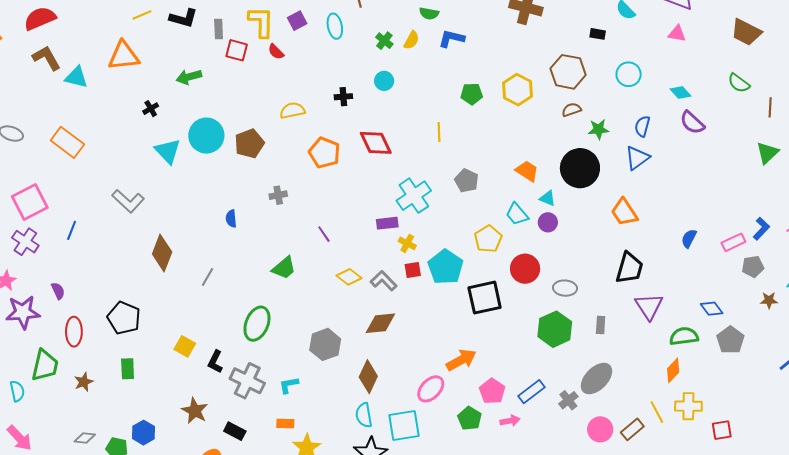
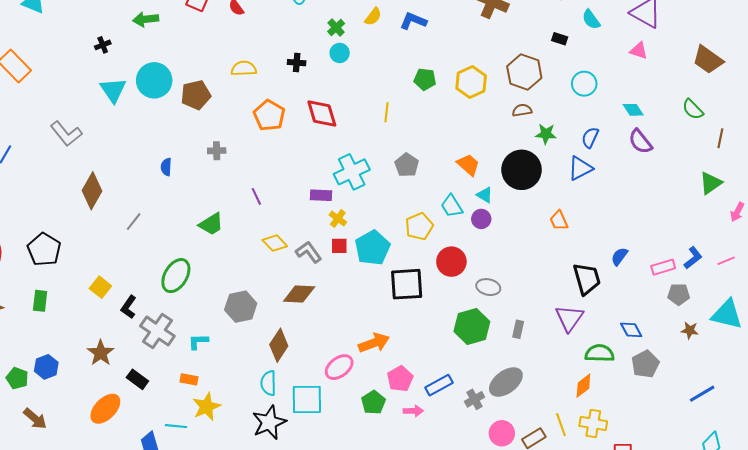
green cross: (384, 41) -> (336, 28), moved
orange trapezoid: (624, 212) -> (559, 221), size x0.7
black trapezoid: (629, 268) -> (587, 279), moved, turned -40

